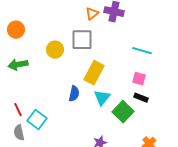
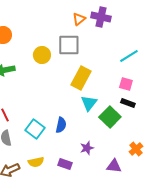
cyan line: (142, 51) -> (129, 56), turned -48
blue semicircle: (74, 94) -> (61, 125), moved
cyan square: (37, 120) -> (35, 129), moved

